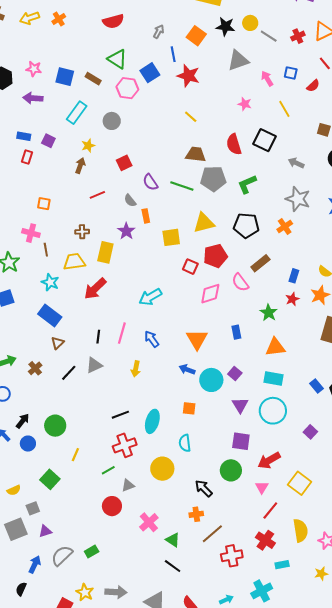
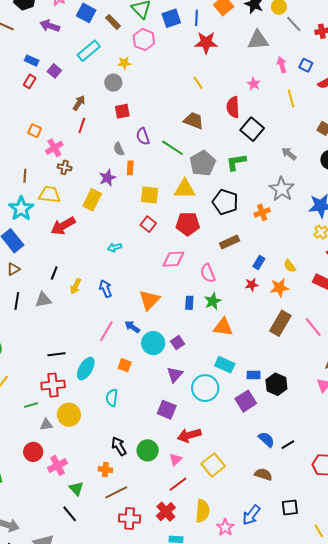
blue square: (150, 73) -> (171, 18), moved
red star: (188, 76) -> (206, 43), turned -30
gray circle: (112, 121) -> (113, 83), moved
black square: (265, 140) -> (252, 129), moved
red semicircle: (234, 144) -> (233, 107), moved
yellow star: (88, 146) -> (124, 63), moved
gray pentagon: (213, 179) -> (203, 163), moved, turned 30
red line: (97, 195) -> (82, 125), moved, turned -63
pink cross: (31, 233) -> (54, 148), moved, turned 30
yellow rectangle: (105, 252) -> (92, 200), moved
red square: (190, 267) -> (148, 224), moved
cyan star: (50, 282) -> (21, 209), size x1.4
pink semicircle: (240, 282) -> (208, 273), moved
cyan arrow: (150, 297) -> (115, 247), size x0.6
green star: (269, 313) -> (213, 301), moved
pink line: (122, 333) -> (106, 331), moved
yellow arrow: (136, 369) -> (76, 286), moved
black line: (69, 373) -> (17, 301), turned -48
cyan rectangle: (274, 378) -> (225, 365), moved
blue rectangle: (317, 386) -> (254, 375), turned -64
purple square: (310, 432) -> (246, 401), moved, size x1.5
yellow circle: (162, 469) -> (69, 415), moved
green circle: (231, 470) -> (148, 450), moved
red circle: (112, 506) -> (33, 452), moved

